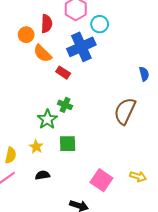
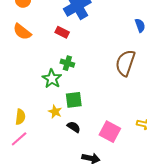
orange semicircle: (42, 53) -> (22, 32), moved
yellow star: (36, 147) -> (55, 112), moved
black semicircle: (43, 175) -> (74, 127), moved, turned 48

